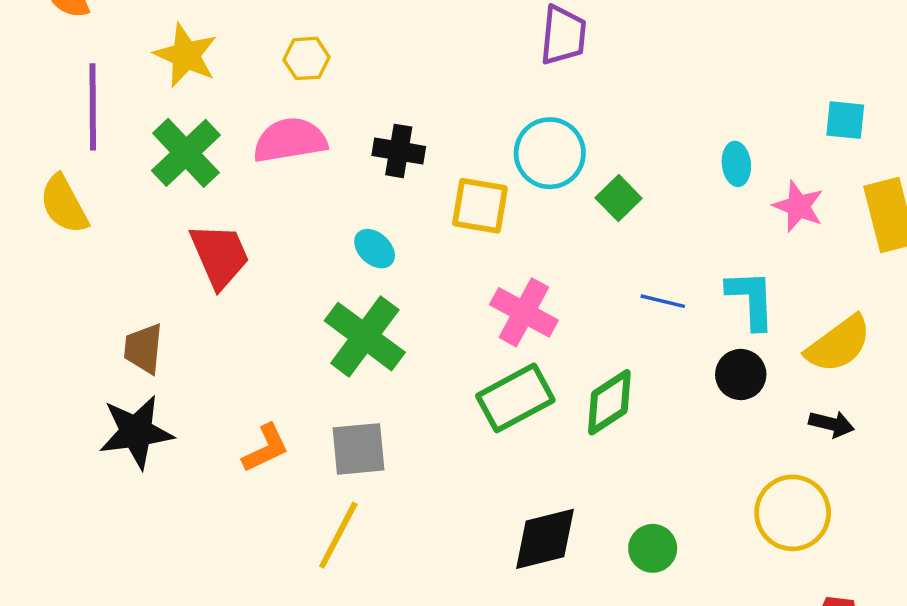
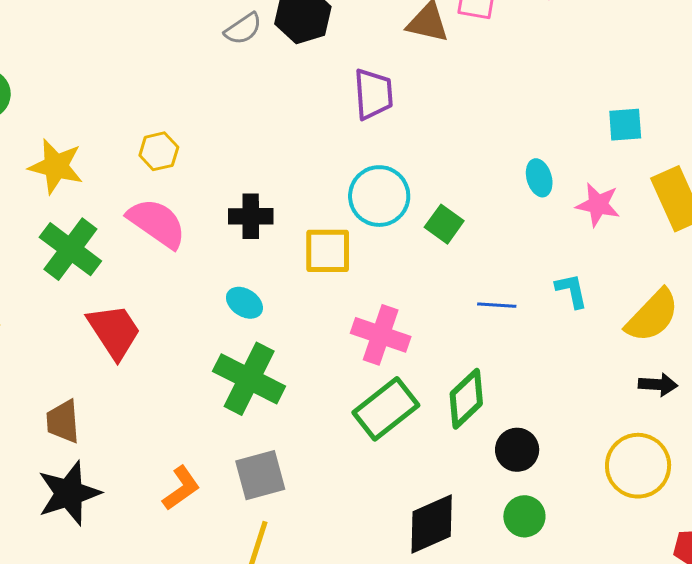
pink semicircle: (290, 140) -> (157, 223), turned 54
cyan L-shape: (751, 299) -> (572, 291), size x0.7
black circle: (741, 375) -> (517, 450), moved

